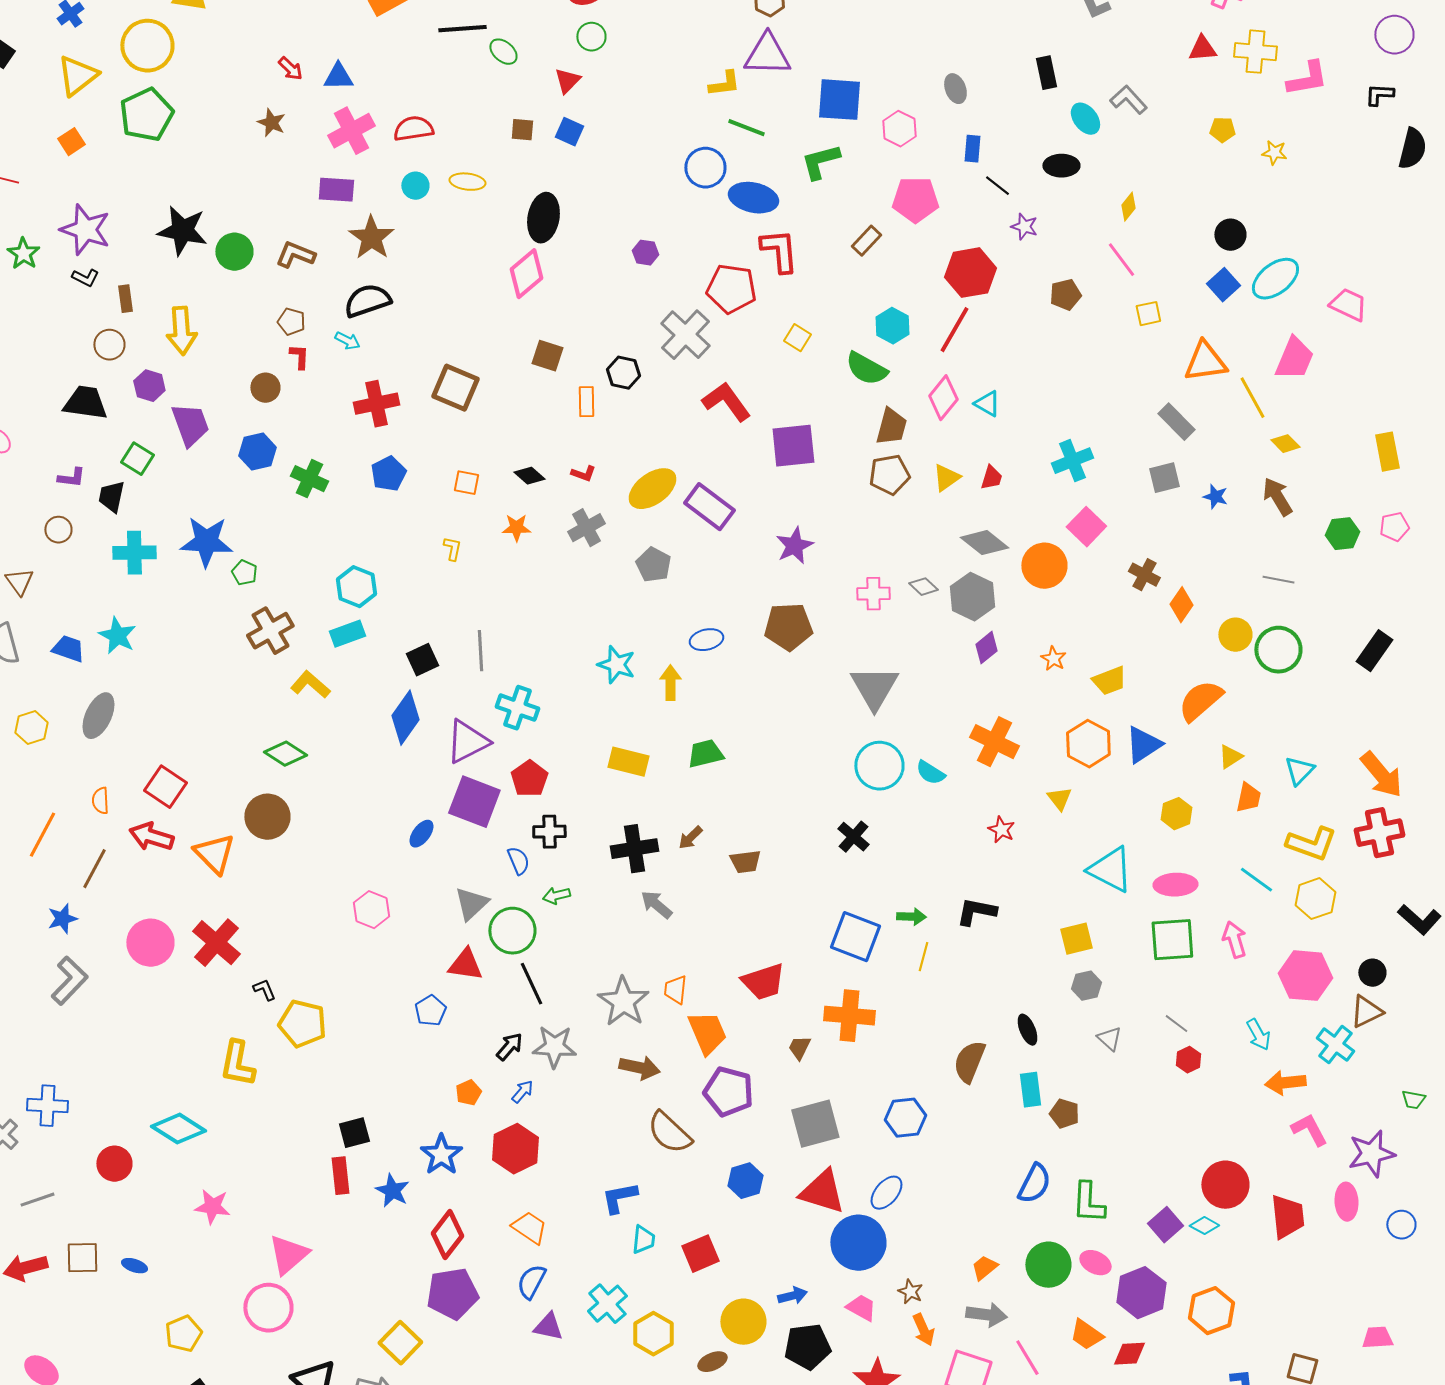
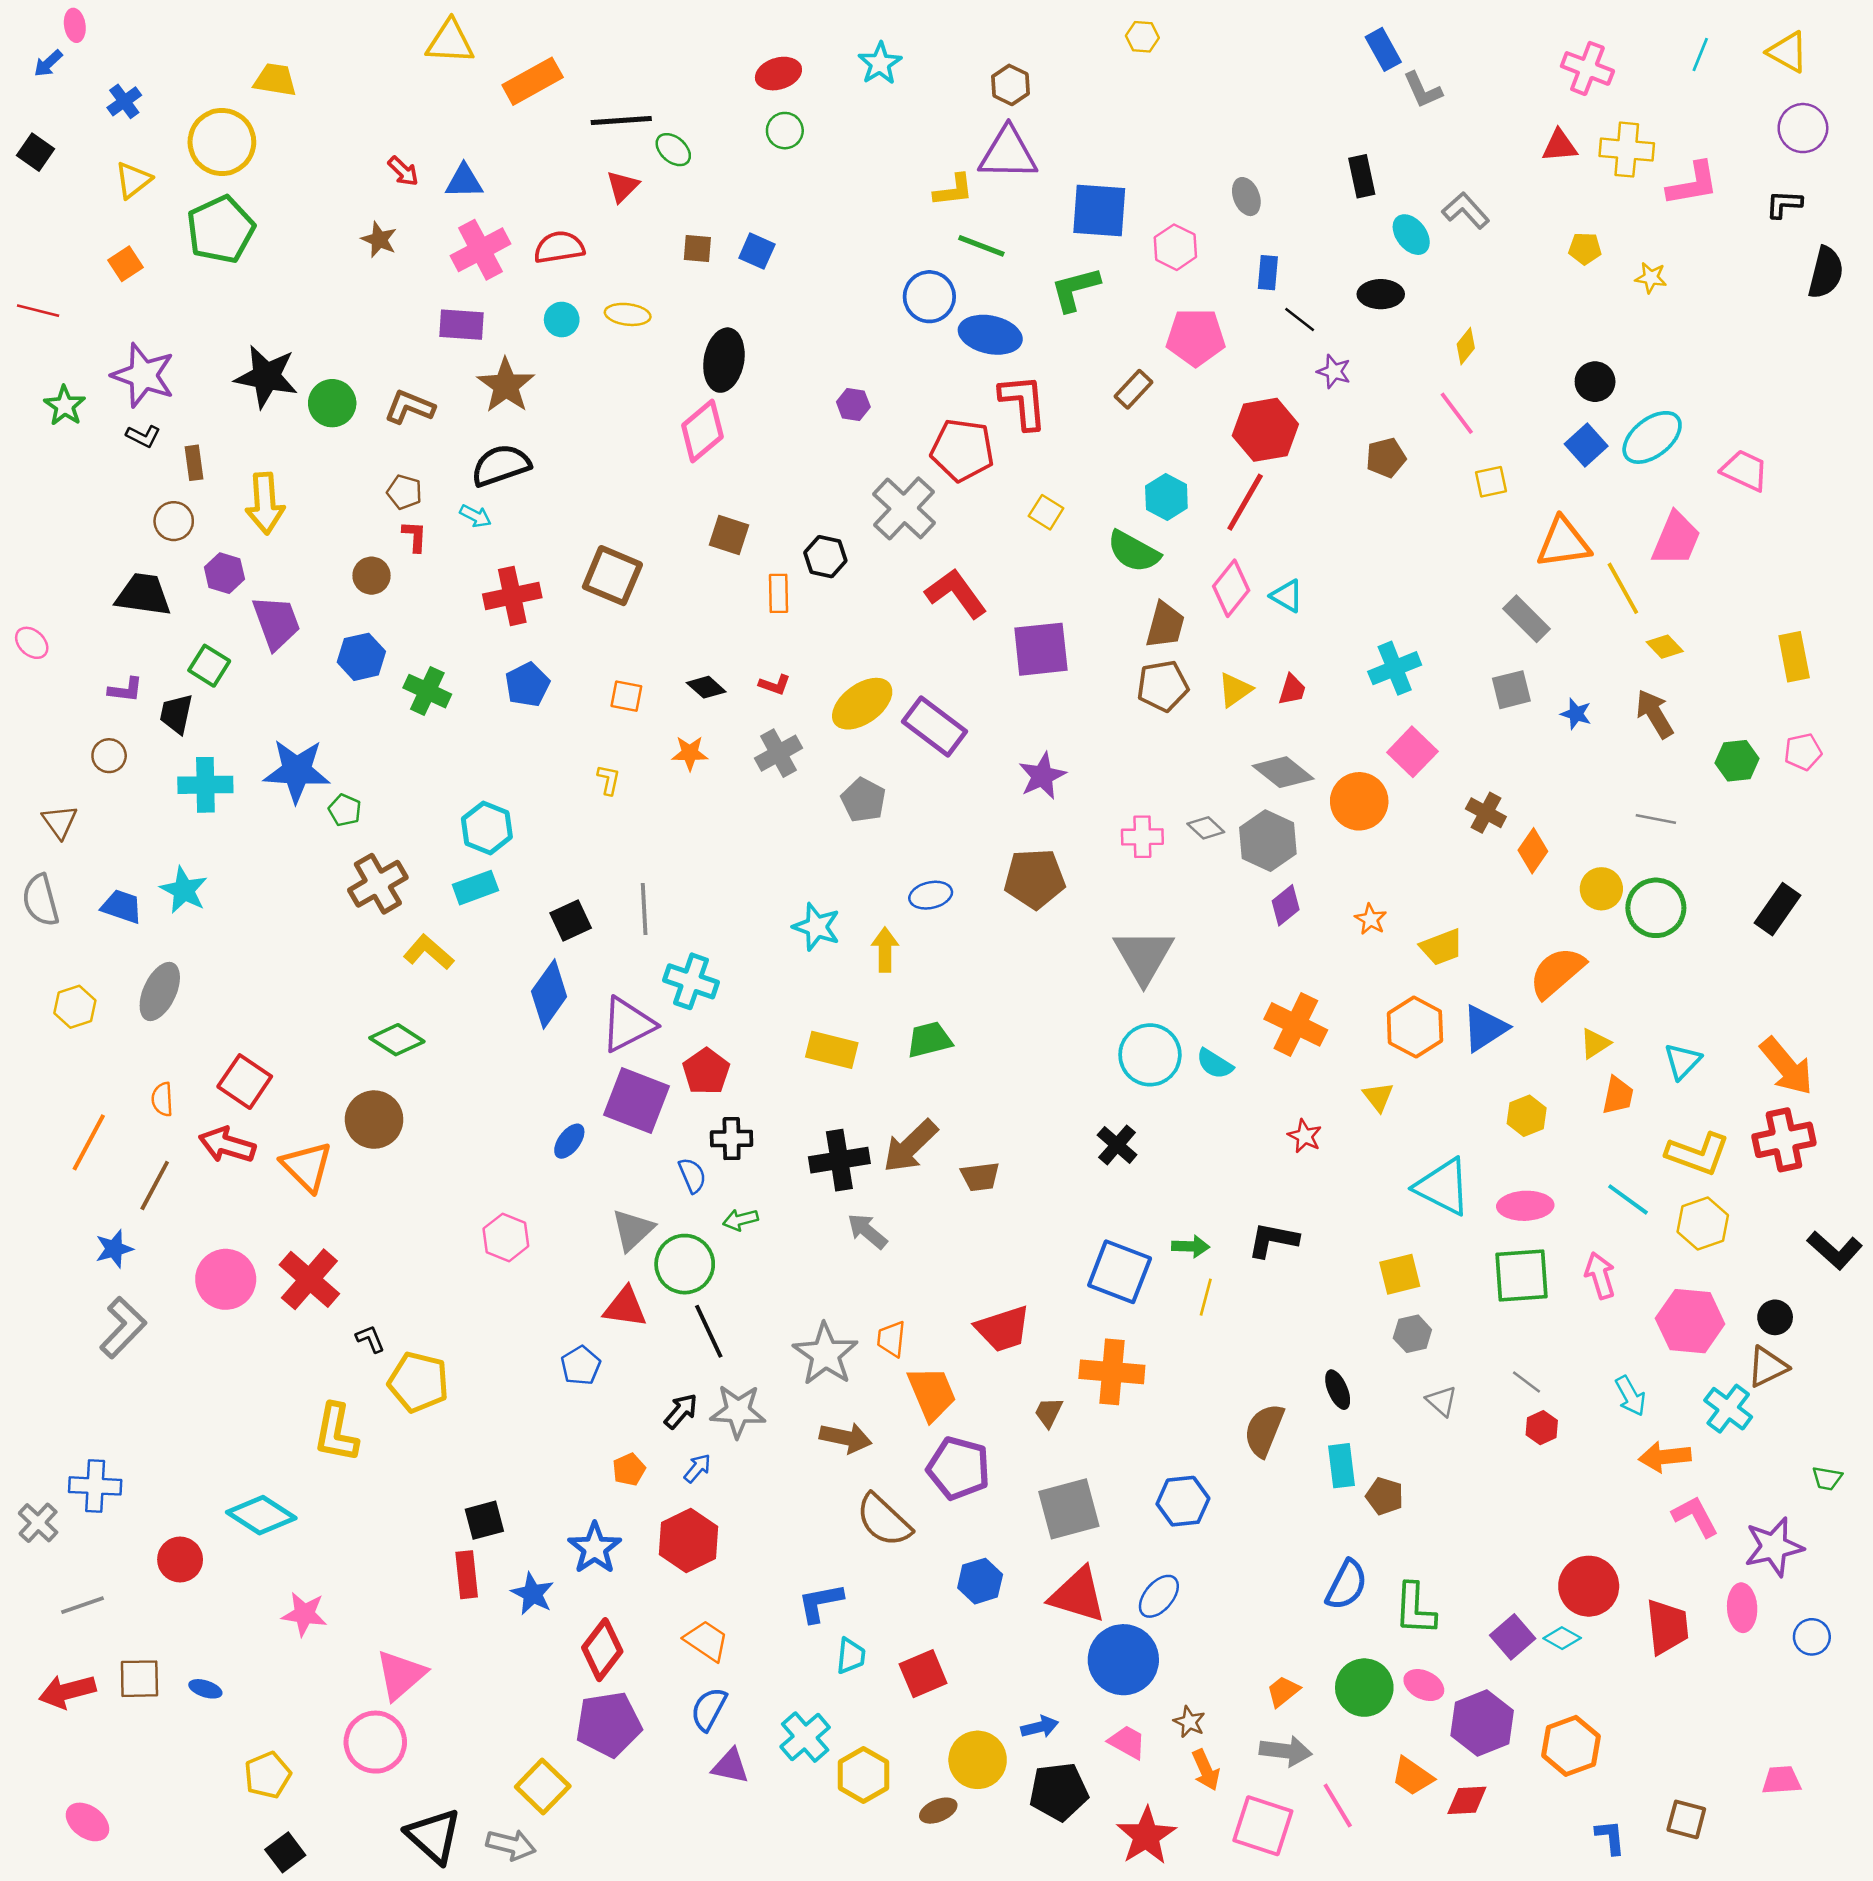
yellow triangle: (77, 76) -> (133, 180), size x0.7
red triangle: (567, 81) -> (623, 186), moved
brown arrow: (690, 838) -> (910, 1146), size x1.8

